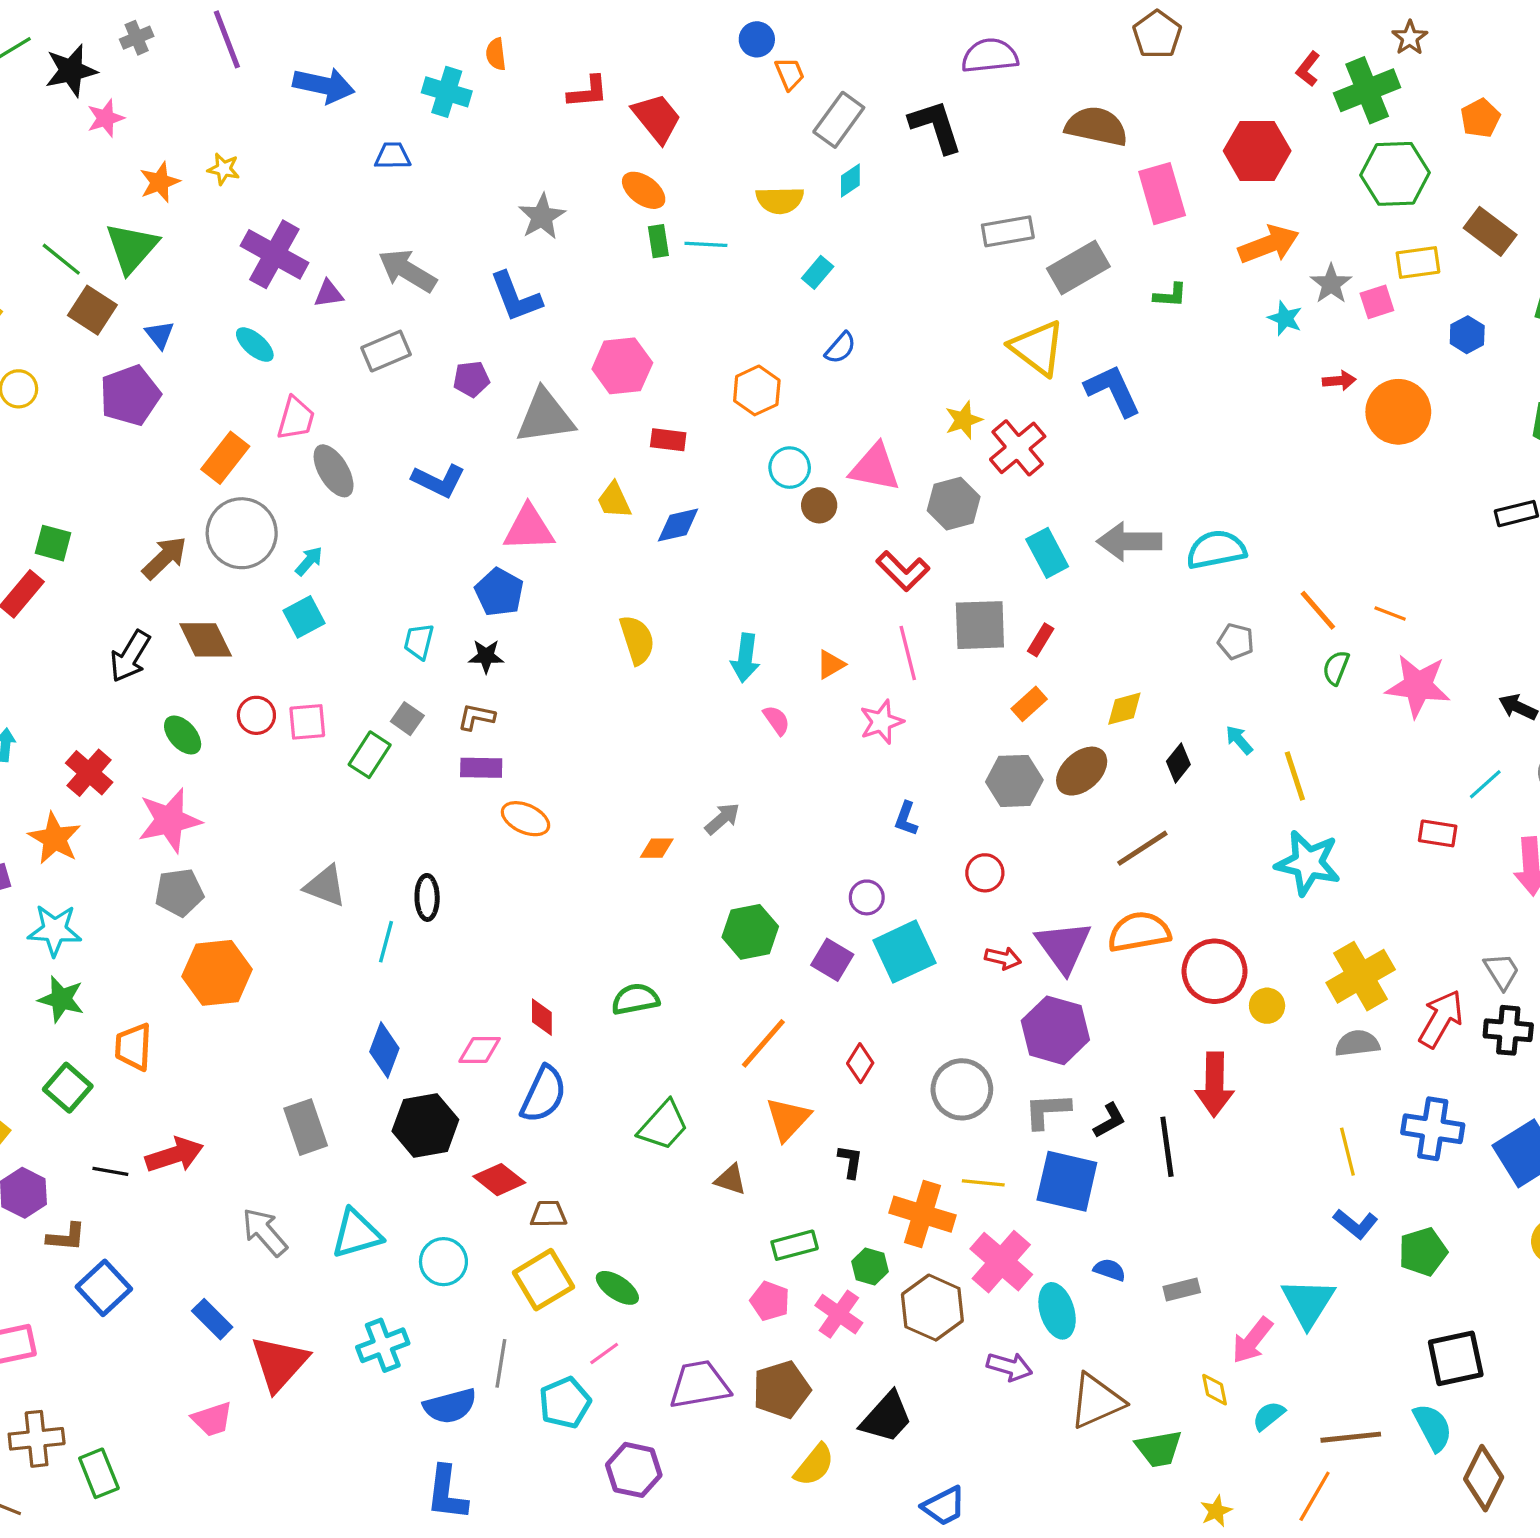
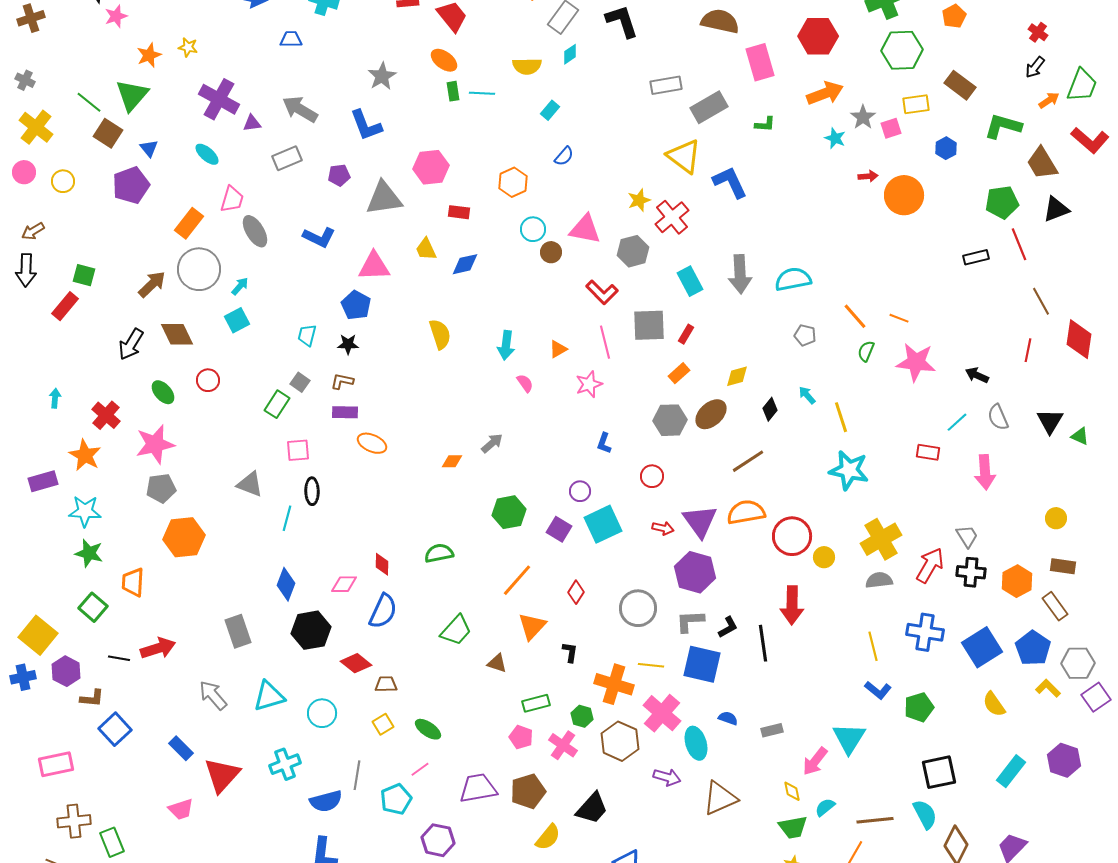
gray arrow: (1129, 541) -> (740, 274), turned -93
pink square: (307, 722) -> (298, 450), moved
yellow square: (544, 1280) -> (383, 724), size x0.6
green trapezoid: (1159, 1449) -> (793, 827), moved

